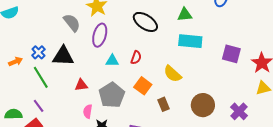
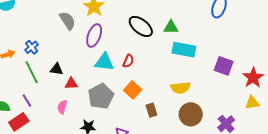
green triangle: (185, 15) -> (171, 27), moved
black triangle: (63, 56) -> (57, 69), moved, size x0.6
cyan triangle: (112, 61) -> (104, 62), size x1.5
yellow semicircle: (172, 74) -> (180, 88), moved, turned -54
pink semicircle: (88, 111) -> (62, 107), moved

